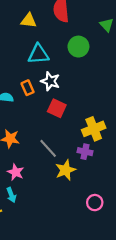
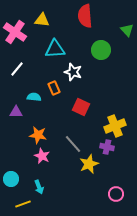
yellow triangle: (29, 21) -> (42, 20), moved
cyan triangle: (38, 54) -> (55, 49), moved
white star: (50, 81) -> (73, 72), moved
pink star: (16, 172) -> (42, 156), moved

